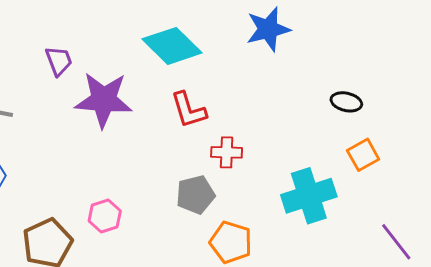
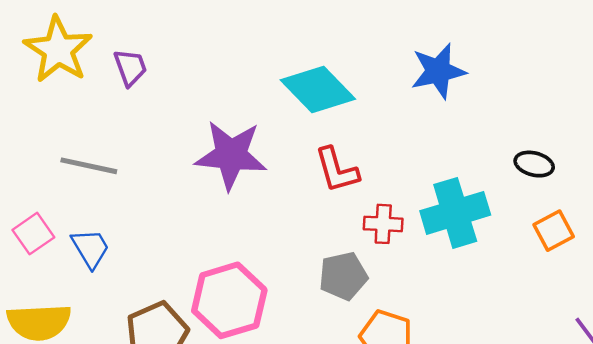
purple trapezoid: (59, 61) -> (130, 67), moved
cyan cross: (309, 196) -> (455, 213), moved
pink hexagon: (105, 216) -> (229, 300), size x1.8

